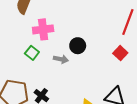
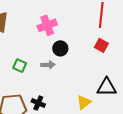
pink cross: (43, 29) -> (47, 25), moved

